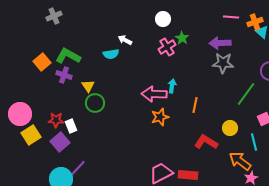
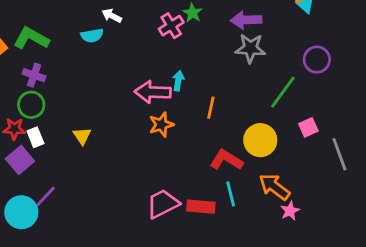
purple cross: (64, 75) -> (34, 75), moved
yellow triangle: (88, 86) -> (82, 136), moved
green circle: (95, 103) -> (31, 105), moved
yellow circle: (230, 128) -> (260, 140), size x1.5
cyan line: (254, 142) -> (231, 194), moved

